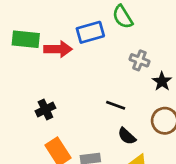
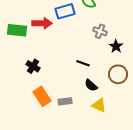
green rectangle: (26, 39) -> (17, 30), moved
black cross: (45, 109) -> (33, 66), turned -32

